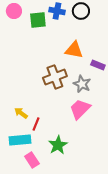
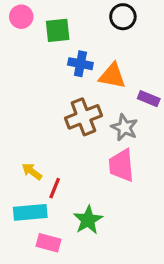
blue cross: (57, 11) -> (80, 64), moved
pink trapezoid: (80, 109) -> (121, 165), turned -50
pink rectangle: (32, 160) -> (49, 243), turned -42

